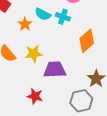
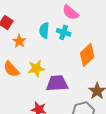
cyan semicircle: (43, 14) -> (44, 30), turned 70
orange star: (25, 24) -> (19, 41), moved

